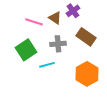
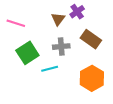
brown triangle: (55, 18) -> (58, 19), turned 32
pink line: (34, 22) -> (16, 23), moved

